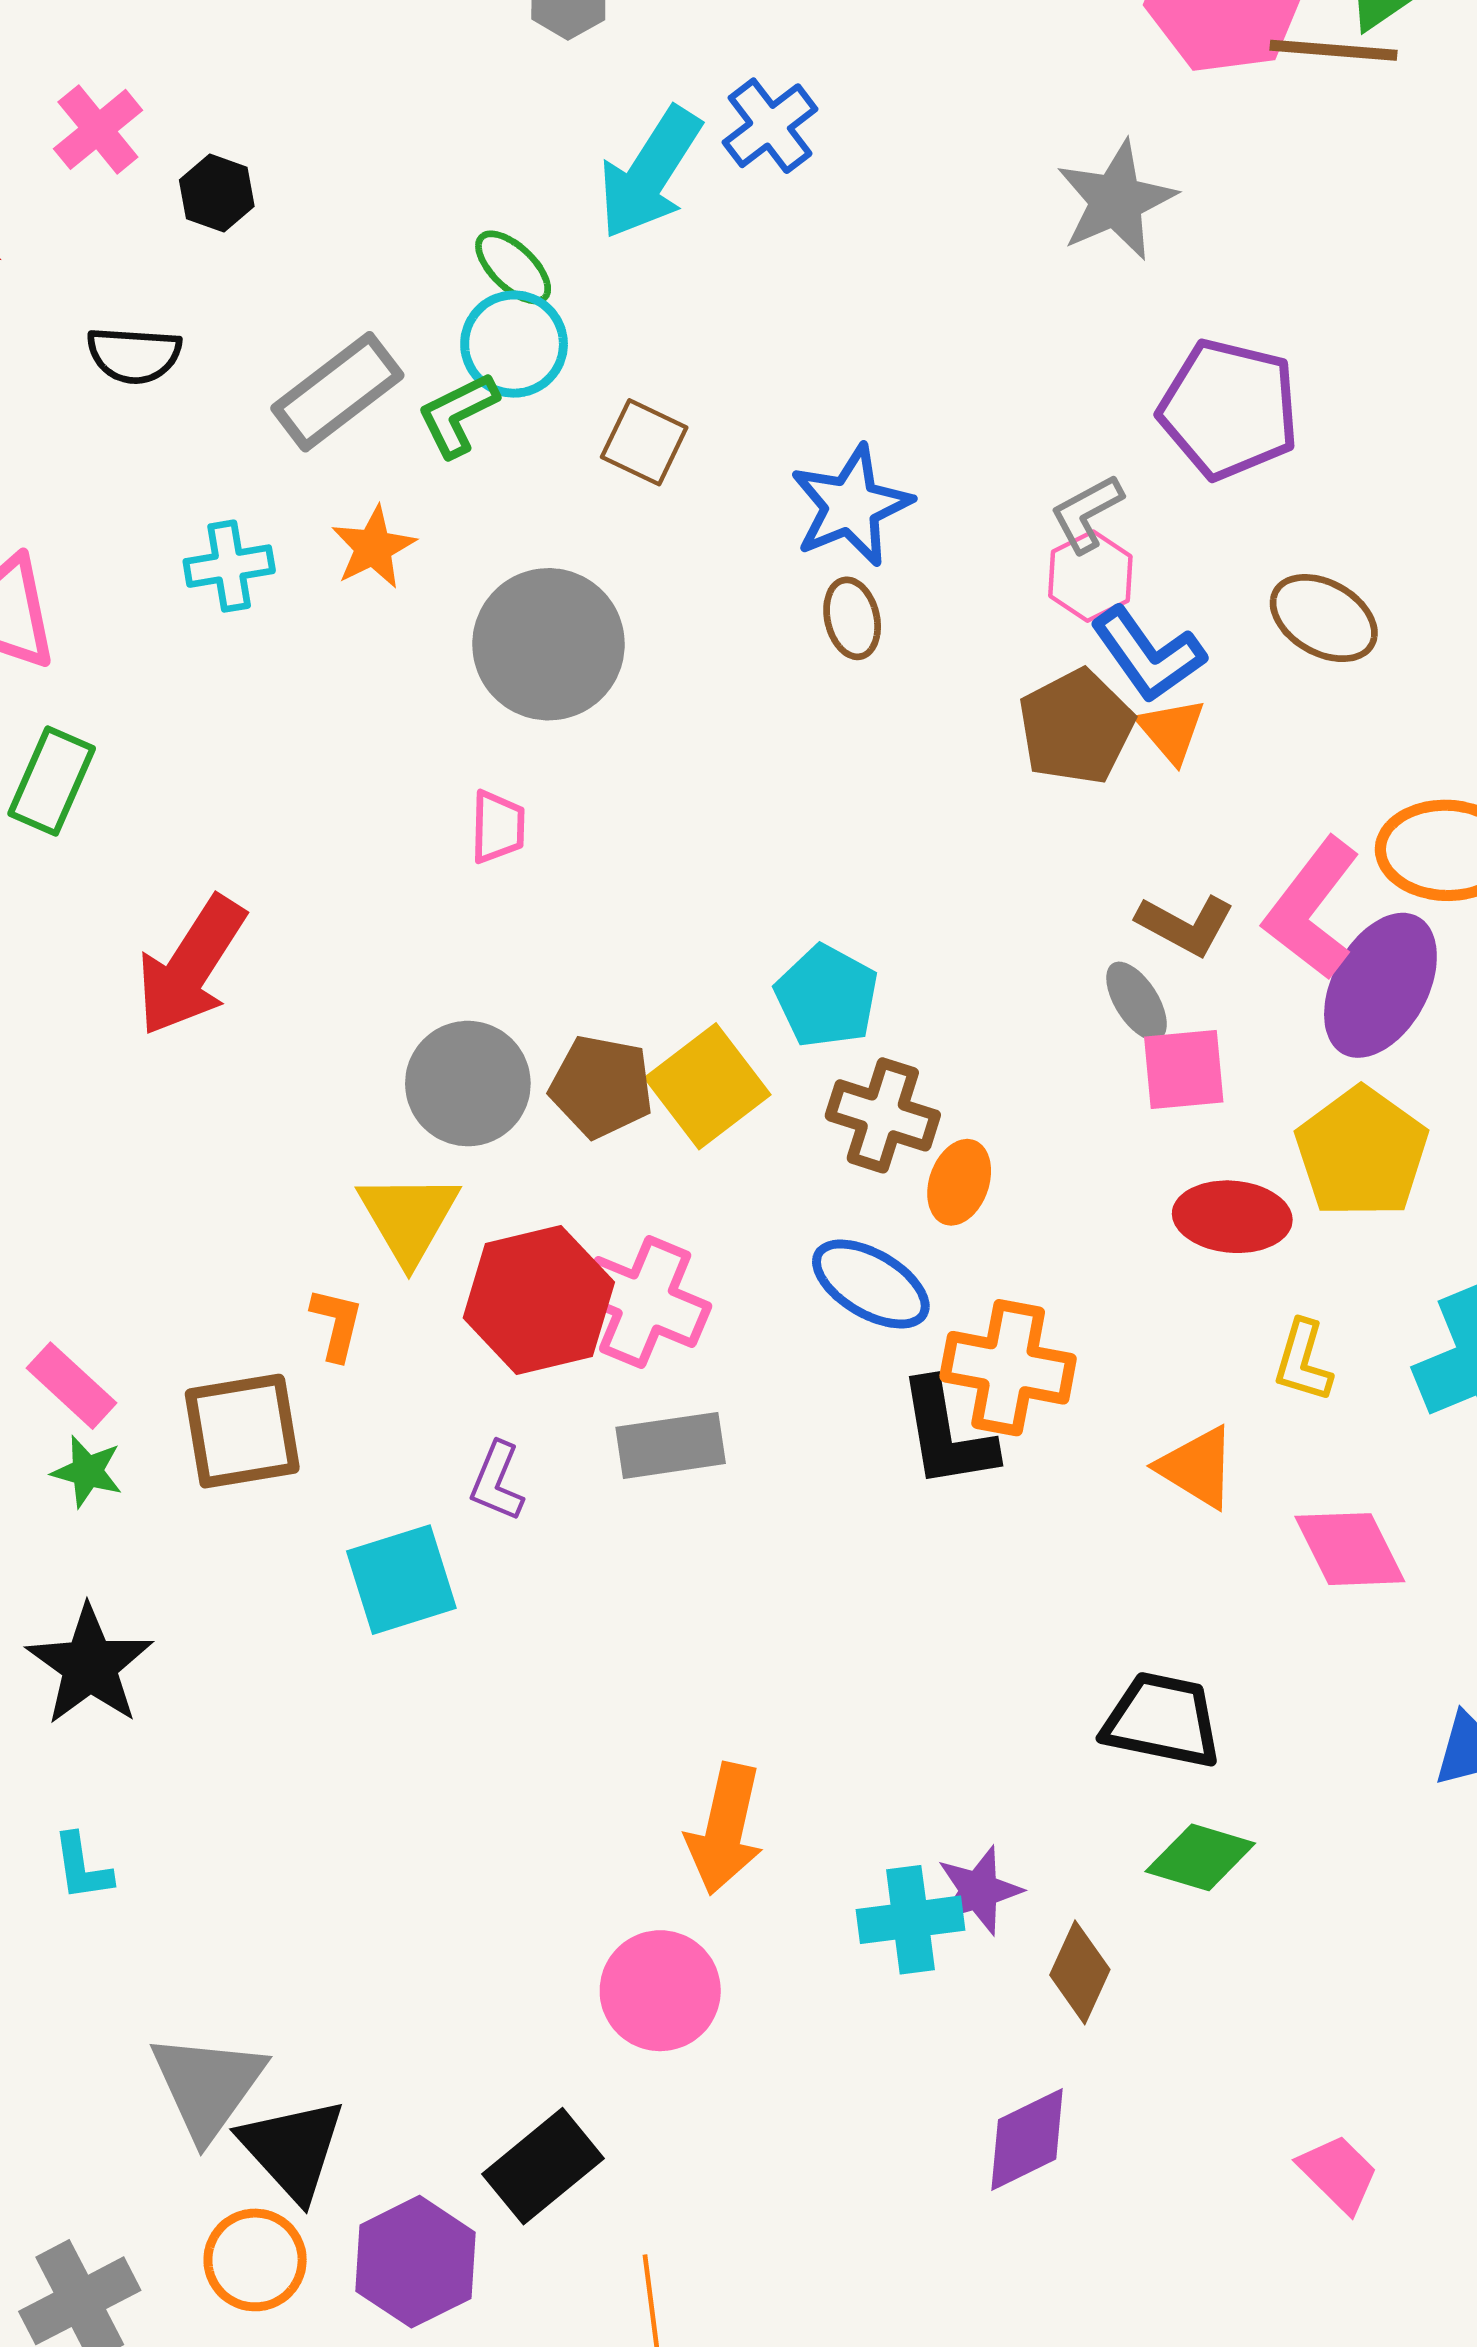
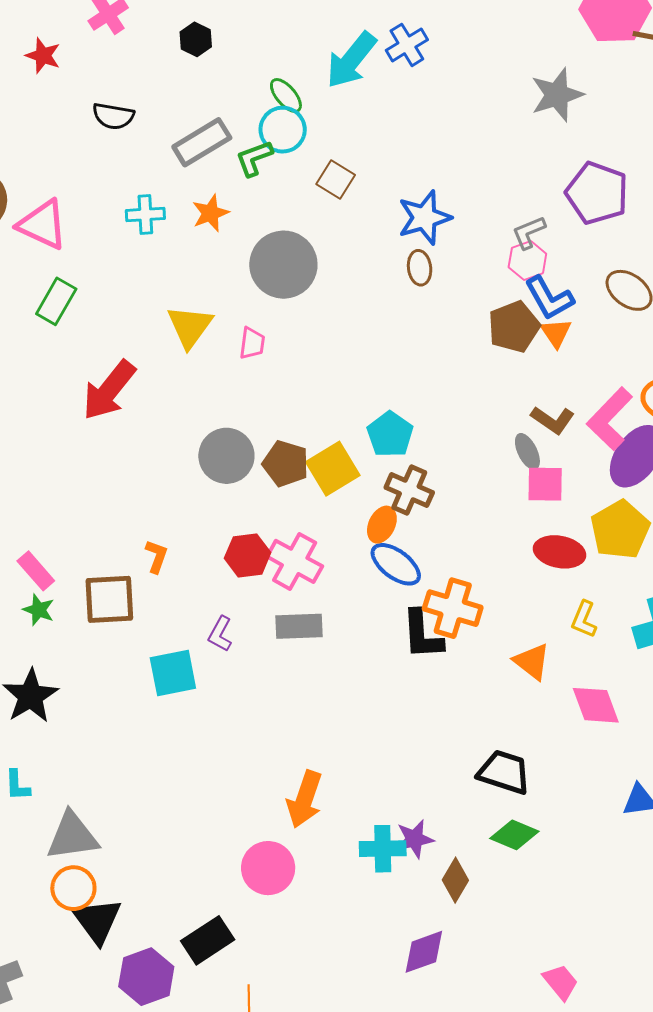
black hexagon: (217, 193) -> (196, 39), moved
orange ellipse: (959, 1182) -> (382, 525), moved
yellow triangle: (409, 1218) -> (190, 327), moved
red hexagon: (539, 1300) -> (248, 555), size x0.7
gray triangle: (208, 2086) -> (72, 836), moved, turned 40
orange circle: (255, 2260) -> (73, 888), moved

